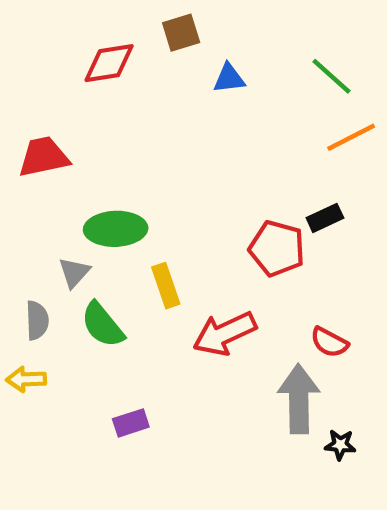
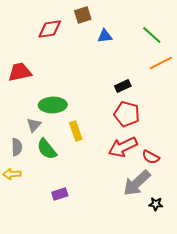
black rectangle: (325, 218) -> (123, 86), moved
red arrow: (225, 334) -> (123, 147), moved
gray arrow: (299, 399) -> (137, 183), turned -132

